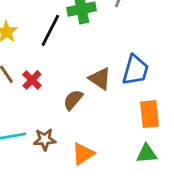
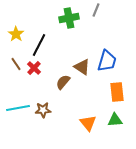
black line: (50, 30) -> (39, 45), moved
orange triangle: (83, 154) -> (88, 123), moved, turned -36

